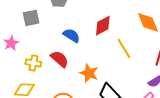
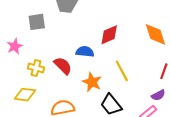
blue semicircle: (71, 35) -> (85, 52), moved, turned -30
yellow line: (124, 48) -> (122, 71), moved

